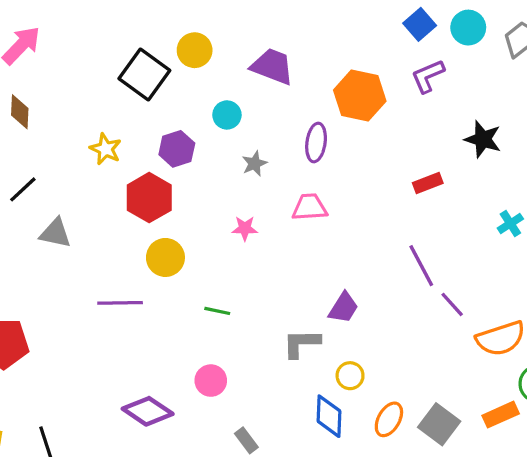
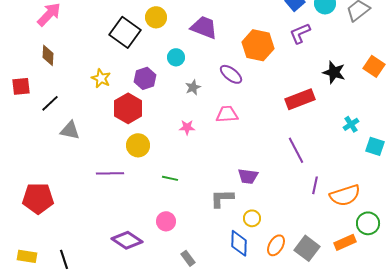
purple ellipse: (316, 142) -> (231, 74), turned -60
red rectangle: (428, 183) -> (300, 99), size x1.6
purple line: (452, 304) -> (315, 185), moved, turned 54
purple trapezoid: (344, 308) -> (248, 176), turned 65

